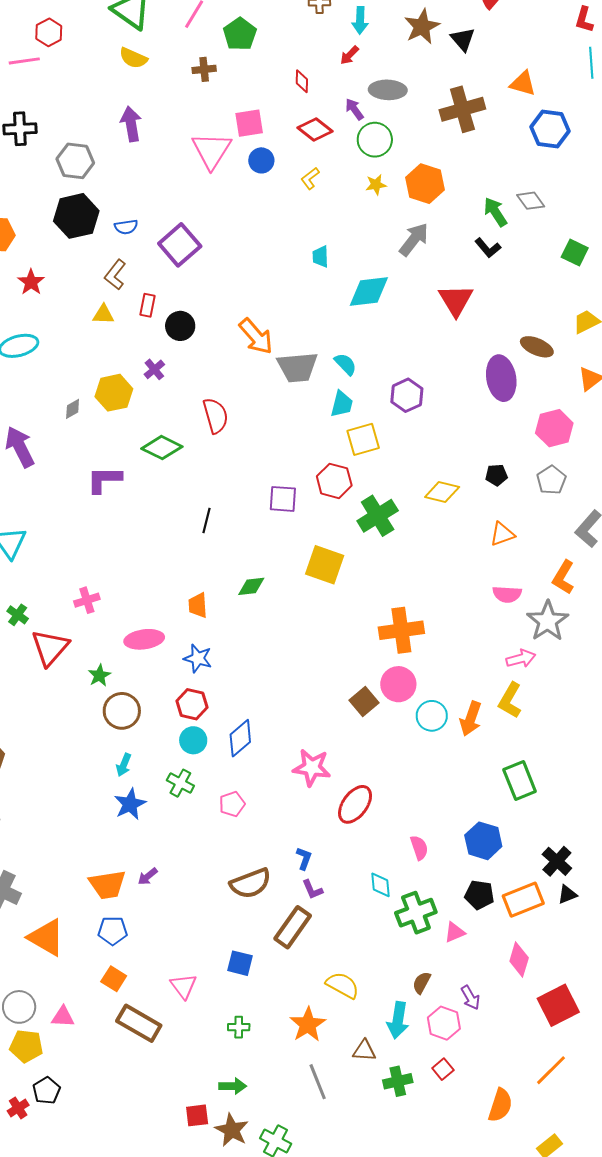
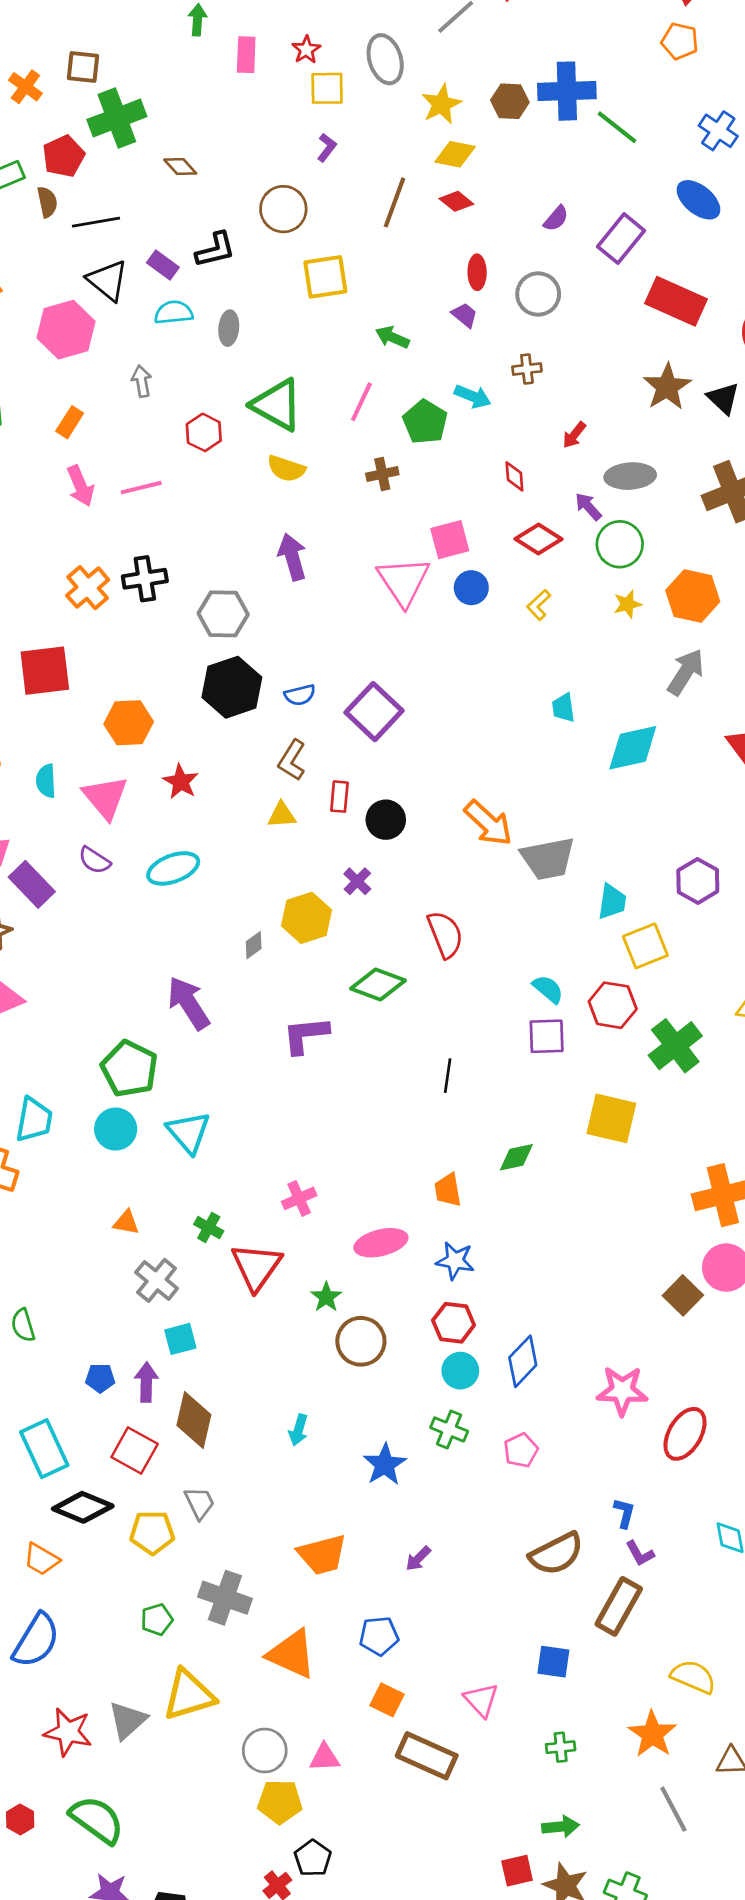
cyan arrow: (360, 20) -> (473, 396), moved, turned -64
red hexagon: (49, 32) -> (204, 432), moved
cyan semicircle: (345, 364) -> (548, 989), moved
cyan arrow: (124, 765) -> (298, 1430), moved
orange trapezoid: (107, 885) -> (322, 1555), moved

